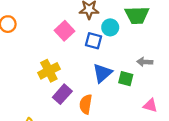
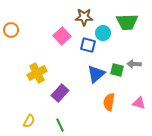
yellow cross: (49, 71) -> (37, 73), moved
green square: (126, 79) -> (117, 70), moved
orange semicircle: (86, 104) -> (109, 102), moved

